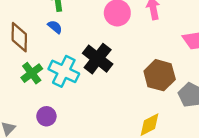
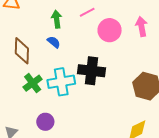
black cross: (98, 59) -> (91, 71), turned -32
cyan cross: (64, 71) -> (61, 82), turned -36

